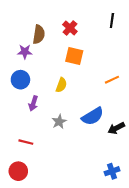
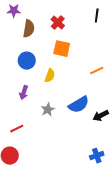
purple star: (25, 52) -> (14, 11), moved
blue circle: (20, 80) -> (27, 61), moved
red line: (26, 142) -> (17, 129), turned -40

